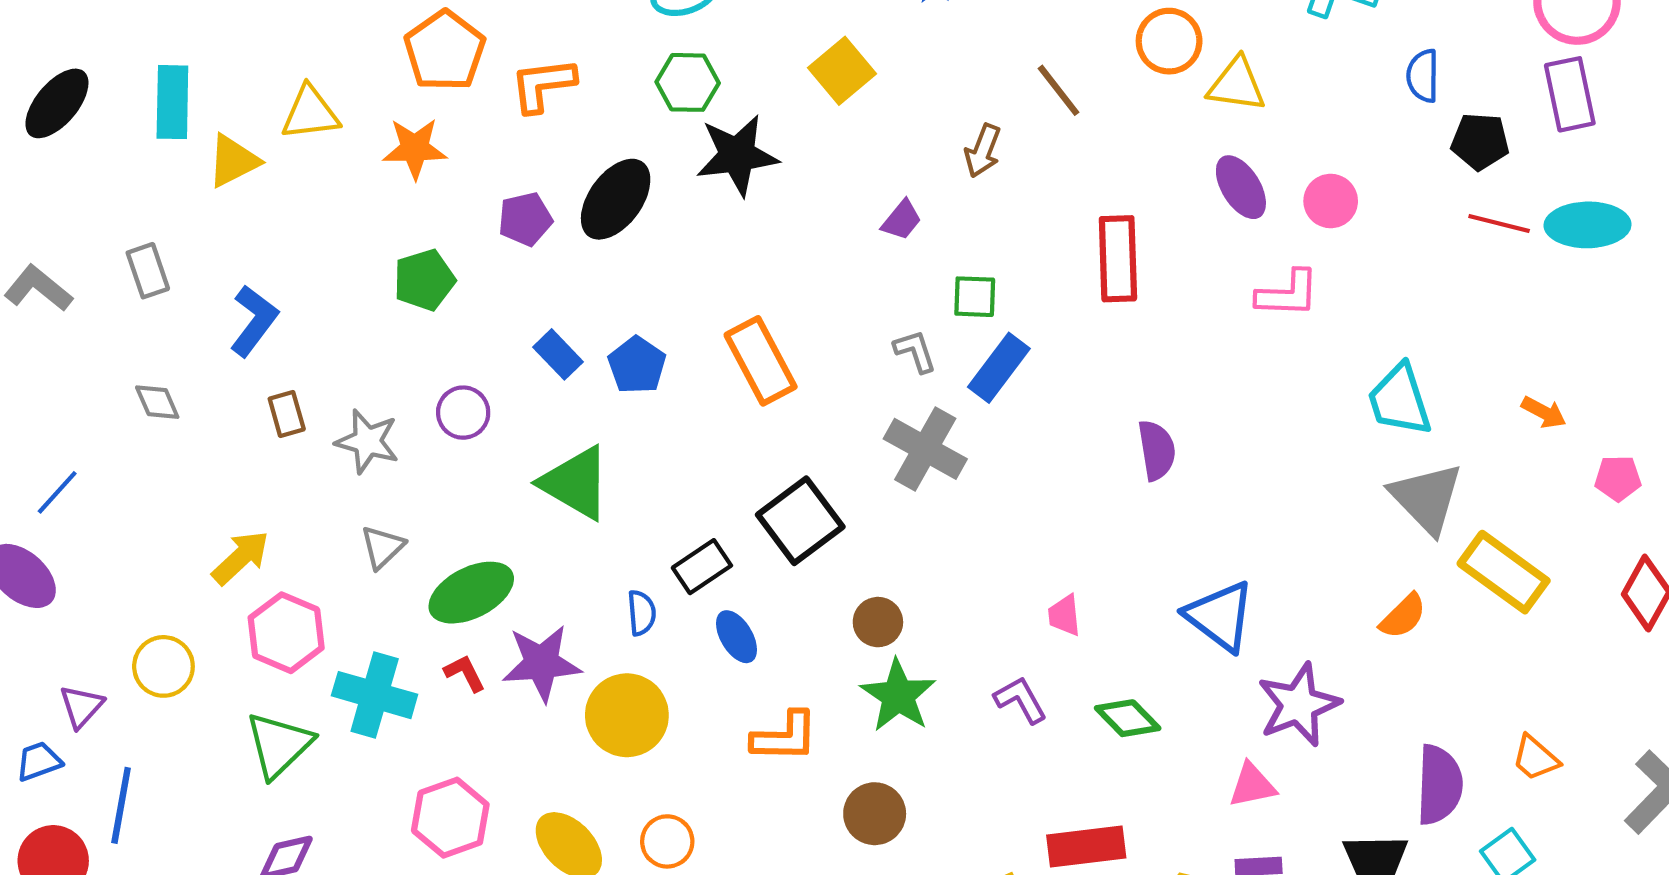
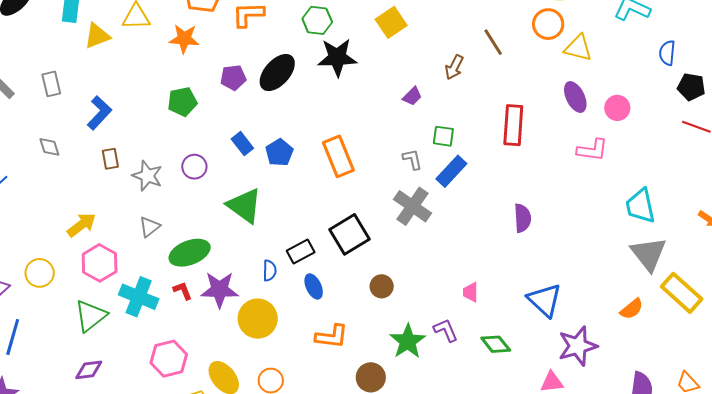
green star: (898, 696) -> (408, 341), moved

